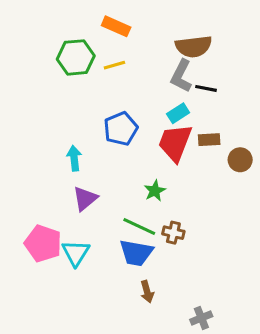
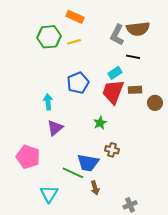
brown semicircle: (194, 47) -> (138, 29), moved
gray L-shape: (181, 76) -> (117, 35), moved
green line: (139, 226) -> (73, 173), moved
cyan triangle: (76, 253) -> (49, 194), moved

